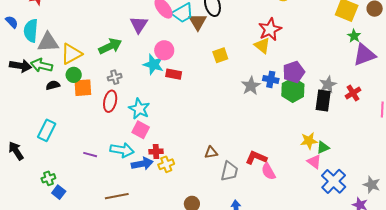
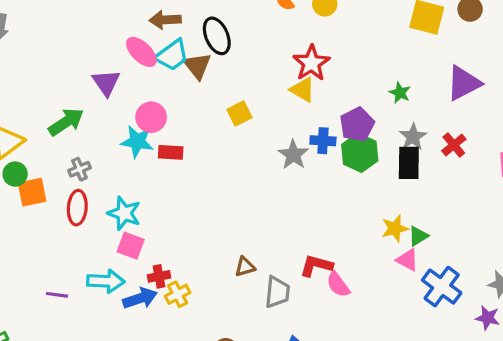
green star: (354, 36) -> (400, 93), moved

